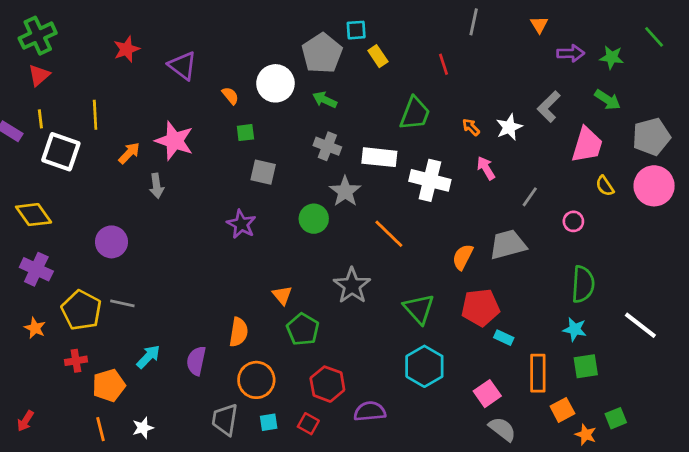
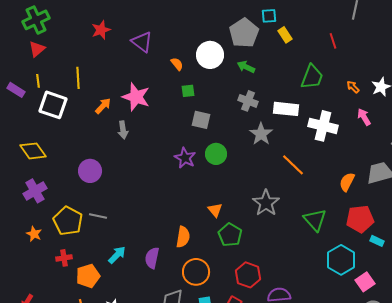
green circle: (314, 219) -> (216, 154), moved
purple cross: (36, 269) -> (35, 191), turned 35
cyan hexagon: (424, 366) -> (341, 260), moved

